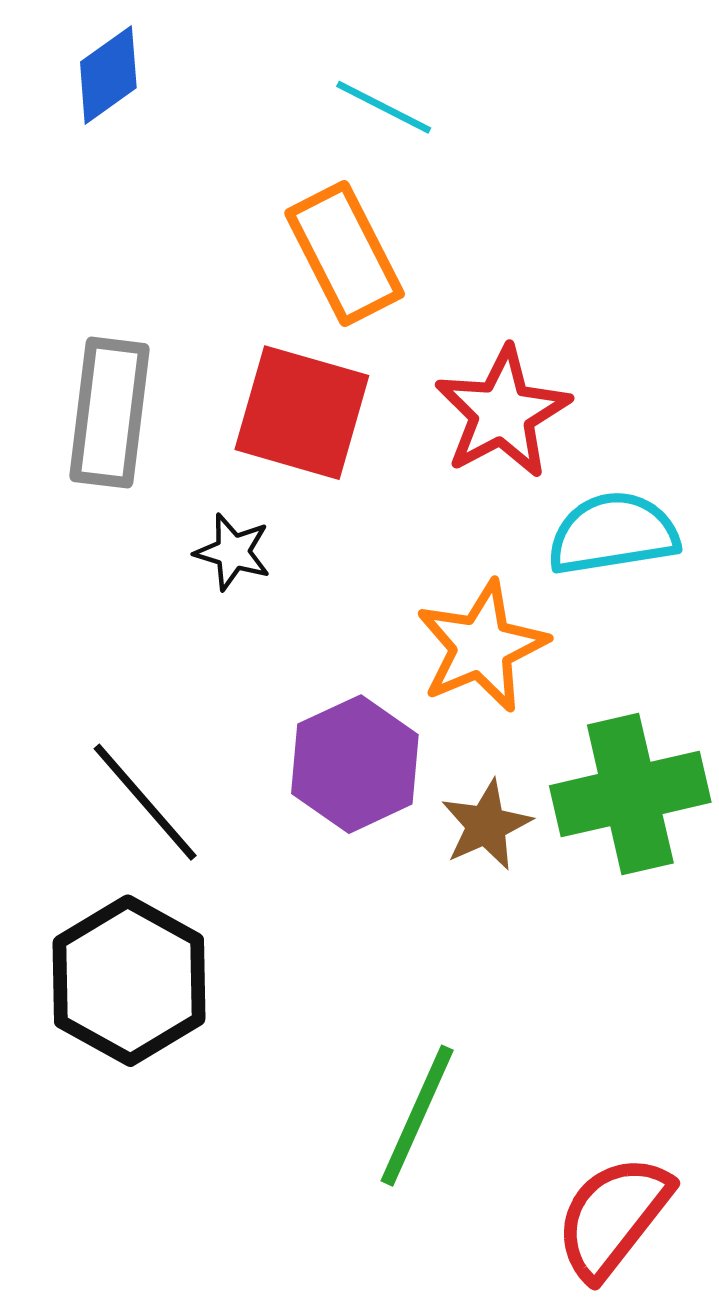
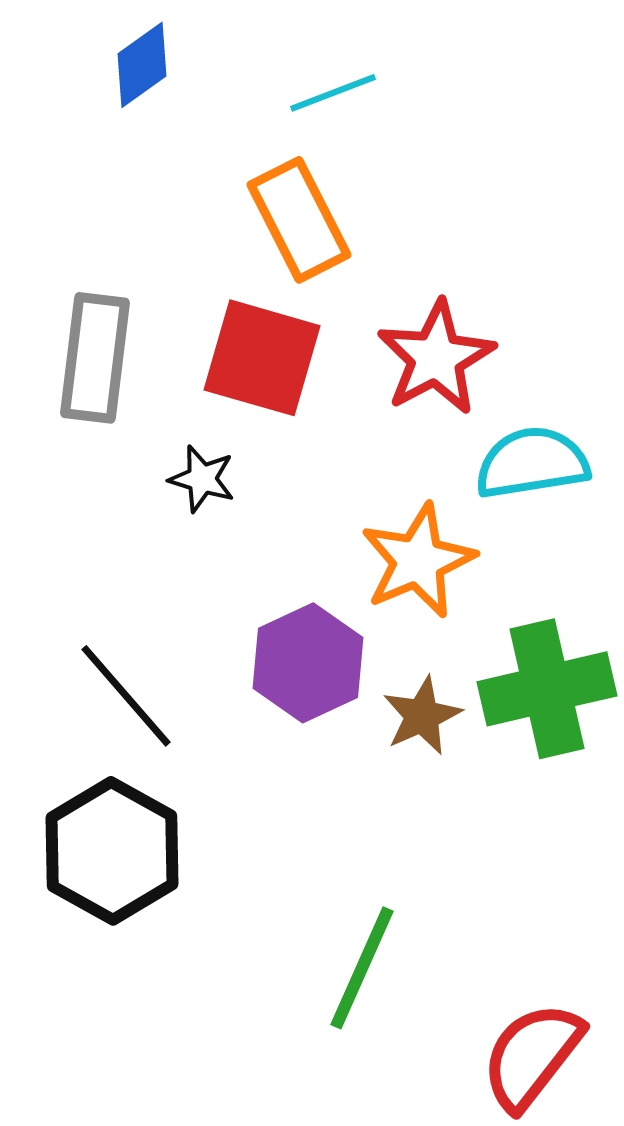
blue diamond: (108, 75) -> (142, 65), moved
cyan line: (384, 107) -> (333, 93), turned -48

